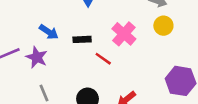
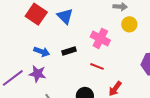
red line: (103, 59) -> (97, 66), moved

